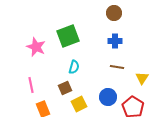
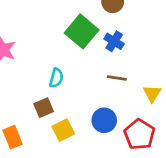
green square: (68, 36) -> (82, 31), moved, turned -30
blue cross: (115, 41) -> (114, 41), turned 32

